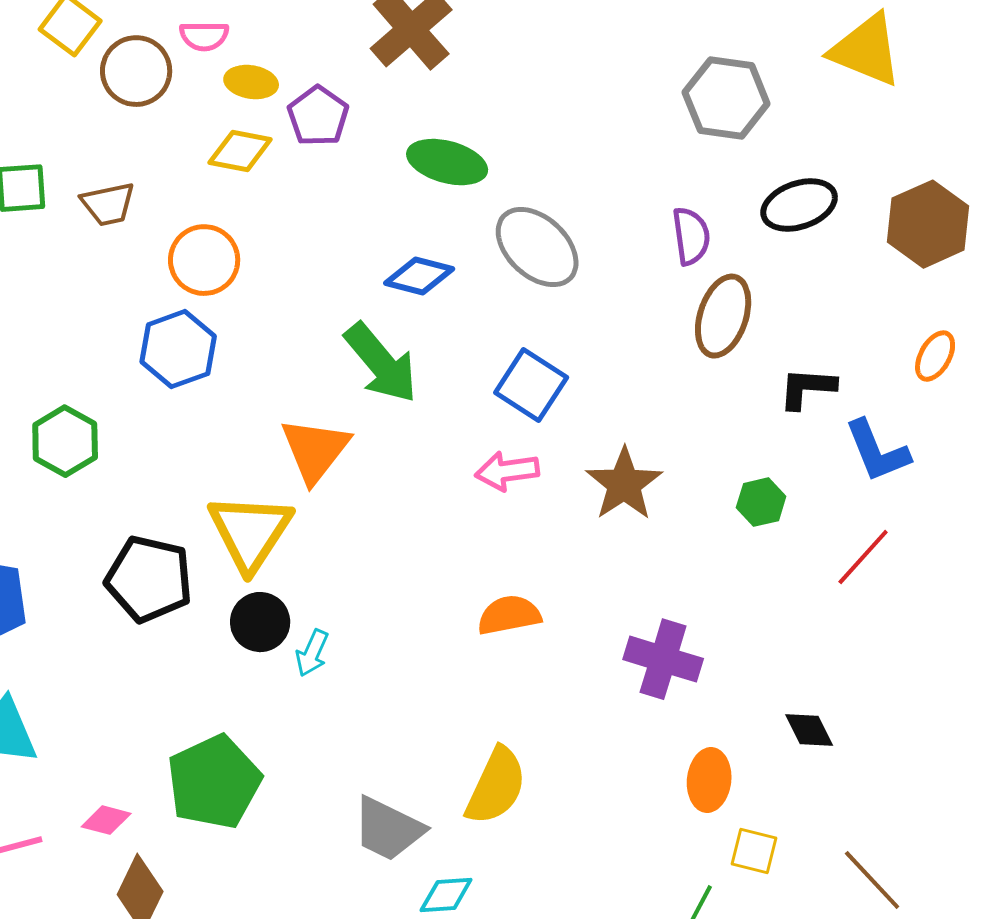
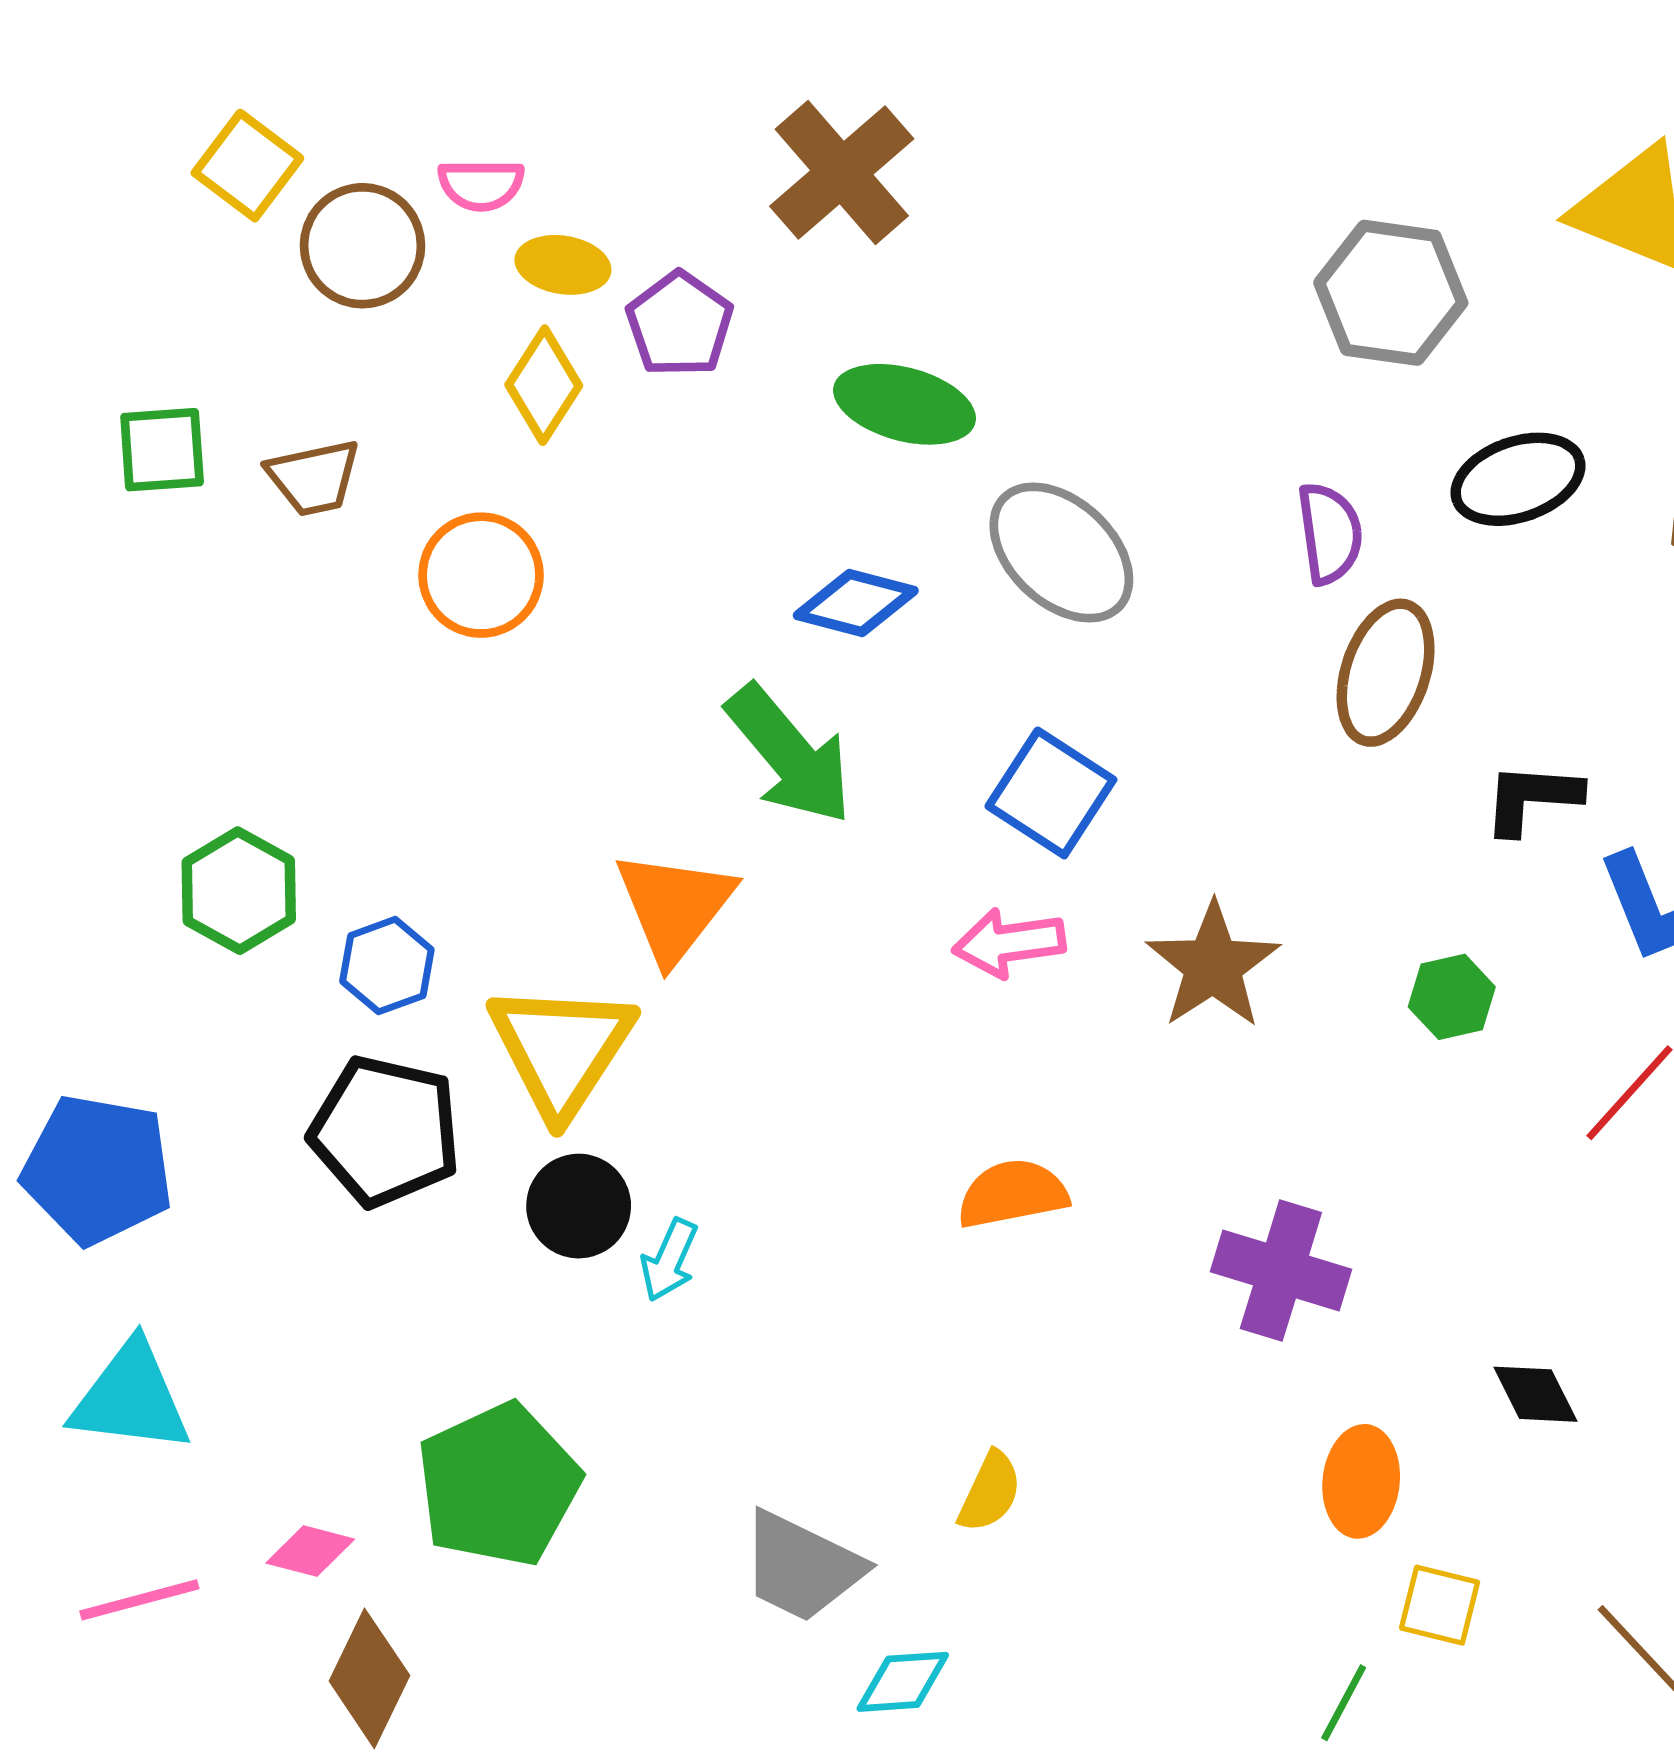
yellow diamond: (240, 151) -> (544, 385), turned -68
blue hexagon: (178, 349) -> (387, 966), moved, size x0.7
yellow semicircle: (496, 786) -> (990, 1492), size x0.6

